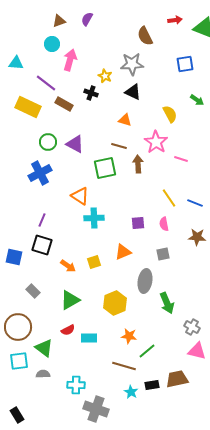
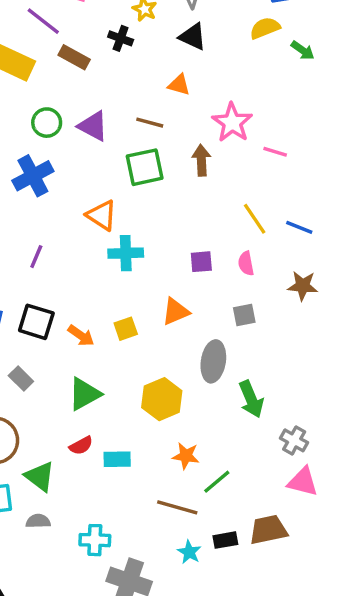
yellow semicircle: (170, 114) -> (265, 28), moved, turned -84
brown line: (119, 146) -> (150, 123), moved
black square: (42, 245) -> (36, 322), moved

